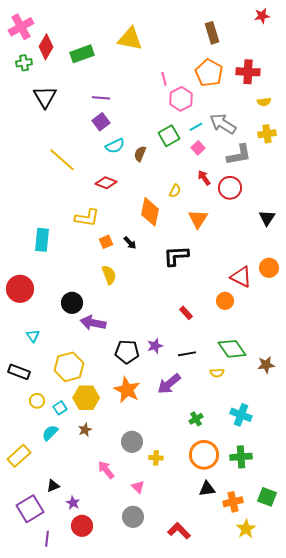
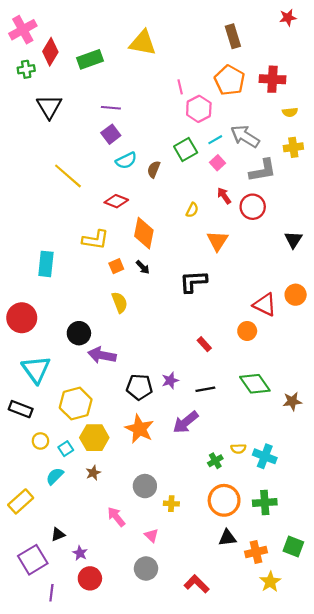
orange diamond: (150, 212) -> (144, 233), moved
cyan triangle: (33, 336) -> (36, 369), size x2.0
yellow semicircle: (217, 373) -> (238, 449), moved

